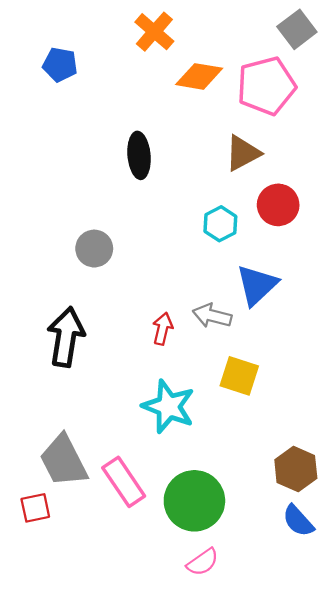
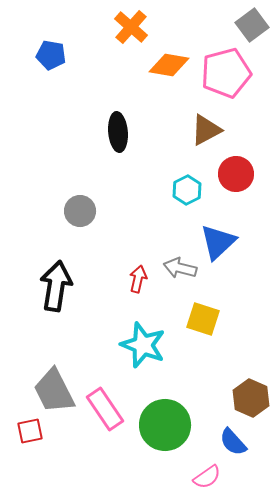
blue semicircle: (298, 521) -> (233, 442), moved
pink semicircle: (203, 562) -> (207, 477), moved

